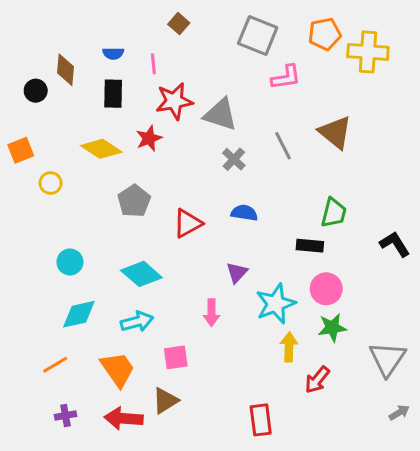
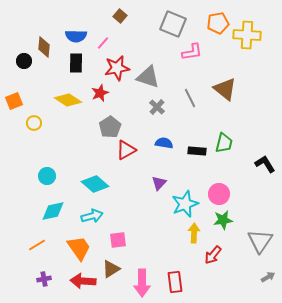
blue semicircle: (113, 53) -> (76, 36), size x1.5
pink line: (153, 64) -> (103, 43), turned 48
gray pentagon: (134, 201) -> (110, 127), moved
black rectangle: (310, 246) -> (197, 151), moved
pink arrow: (211, 313) -> (142, 283), moved, size x1.5

